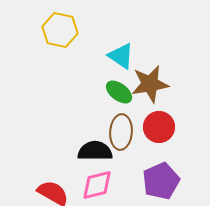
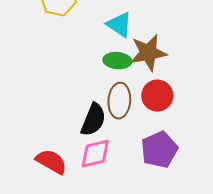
green ellipse: (119, 92) -> (117, 61), turned -32
black semicircle: (95, 151) -> (93, 120), turned 112

